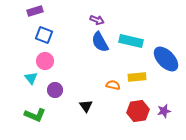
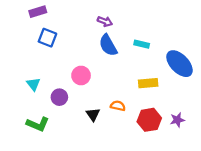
cyan rectangle: (131, 41) -> (142, 44), size x0.6
pink circle: (45, 61) -> (81, 76), moved
orange semicircle: (113, 85) -> (118, 106), moved

